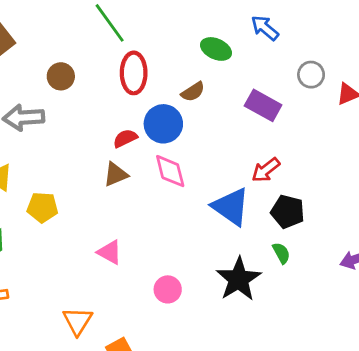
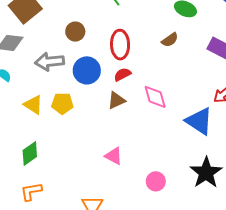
red ellipse: (134, 73) -> (120, 45), moved
blue circle: (163, 124) -> (87, 70), moved
yellow pentagon: (42, 207) -> (62, 103), moved

